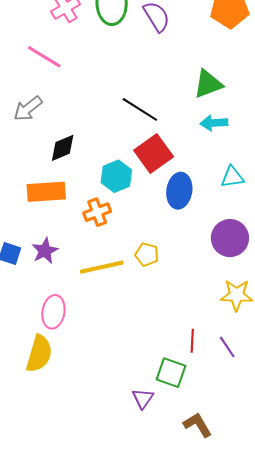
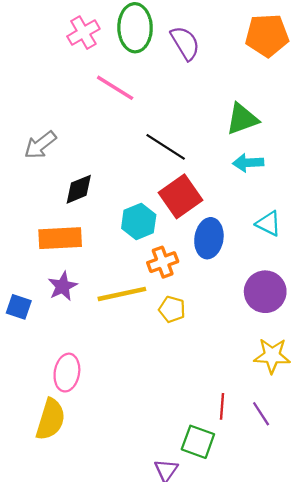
pink line: (44, 57) -> (115, 88), moved
cyan triangle: (232, 177) -> (269, 223), turned 35
orange cross: (97, 212) -> (163, 262), moved
purple star: (45, 251) -> (63, 286), moved
yellow line: (102, 267) -> (122, 294), moved

